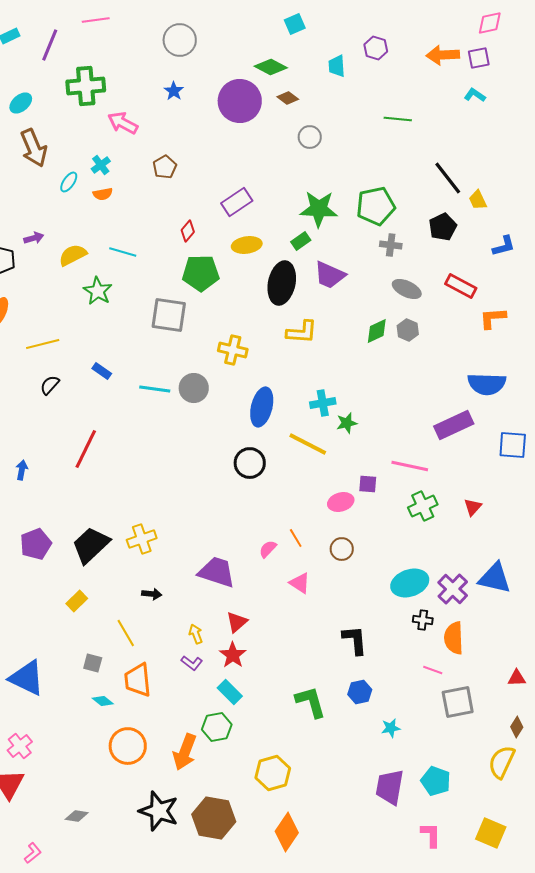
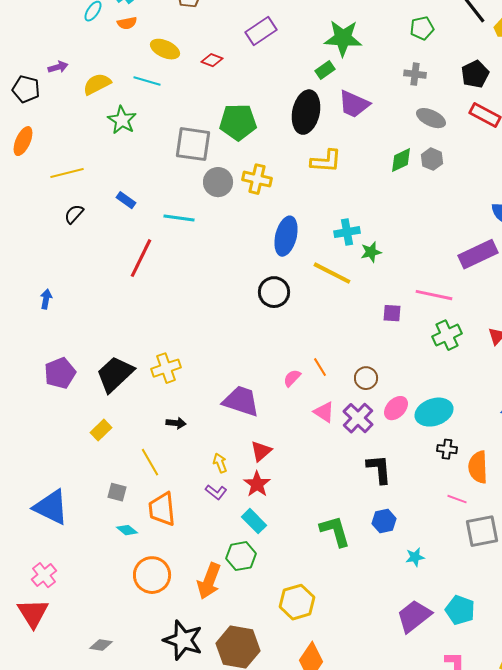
green pentagon: (376, 206) -> (422, 28), moved, size x0.6
black pentagon: (443, 227) -> (475, 74), moved
red diamond: (188, 231) -> (212, 60), turned 70
yellow ellipse: (247, 245) -> (165, 49), moved, turned 32
green pentagon: (201, 273) -> (238, 122), moved
gray circle: (194, 388) -> (218, 182), moved
red line: (86, 449) -> (141, 258), moved
pink ellipse: (341, 502) -> (396, 408), moved, turned -30
purple cross: (453, 589) -> (358, 418), moved
purple trapezoid: (390, 787) -> (414, 616), turned 42

